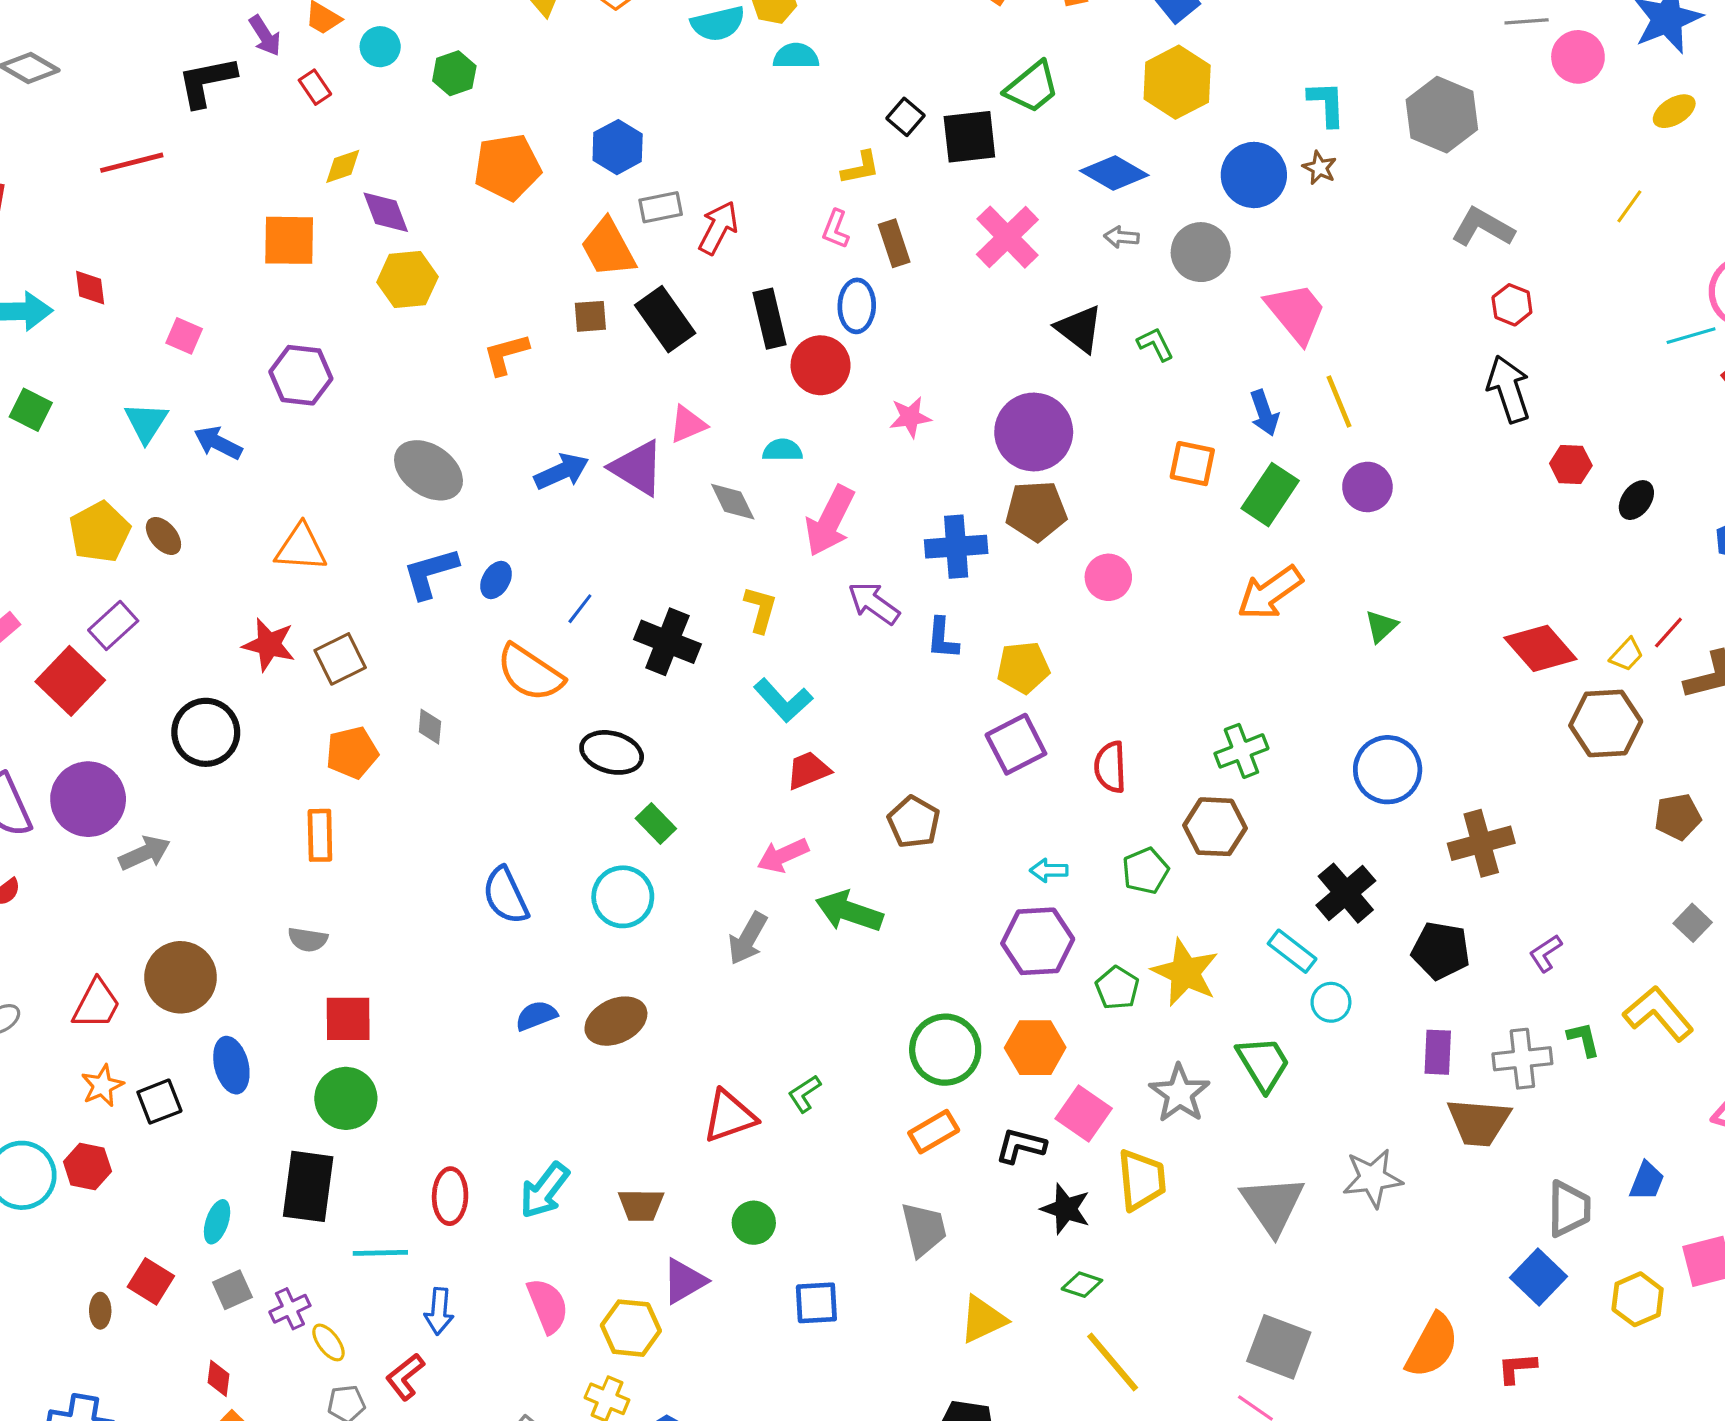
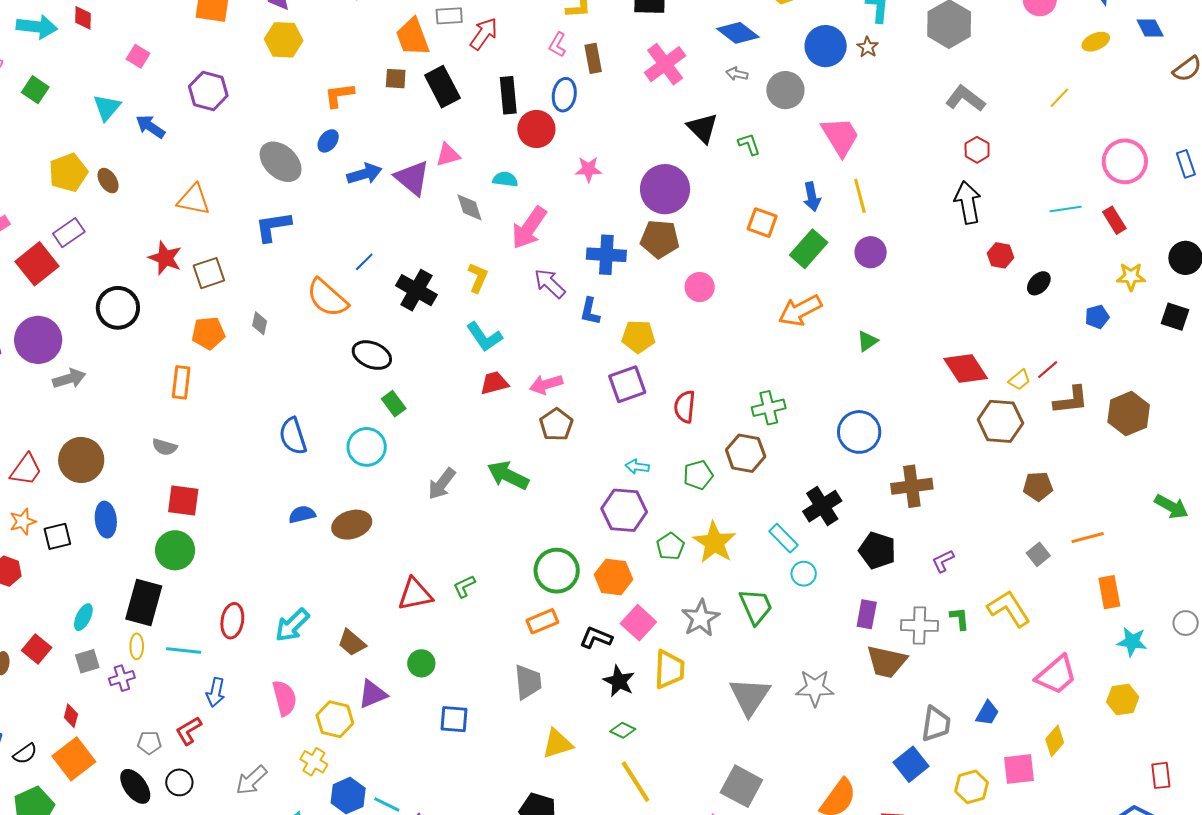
cyan line: (1691, 336) -> (1066, 209), moved
blue ellipse: (496, 580) -> (328, 141), moved
pink arrow: (783, 855) -> (546, 384), moved
brown trapezoid: (641, 1205) -> (352, 643), turned 32
yellow ellipse: (328, 1342) -> (137, 646), moved, turned 30

